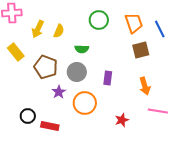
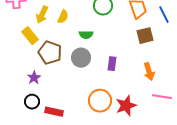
yellow rectangle: (16, 52) -> (30, 36), moved
purple star: (59, 92) -> (34, 78), moved
orange circle: (85, 103) -> (100, 101), moved
red star: (122, 120) -> (126, 106), size x1.5

